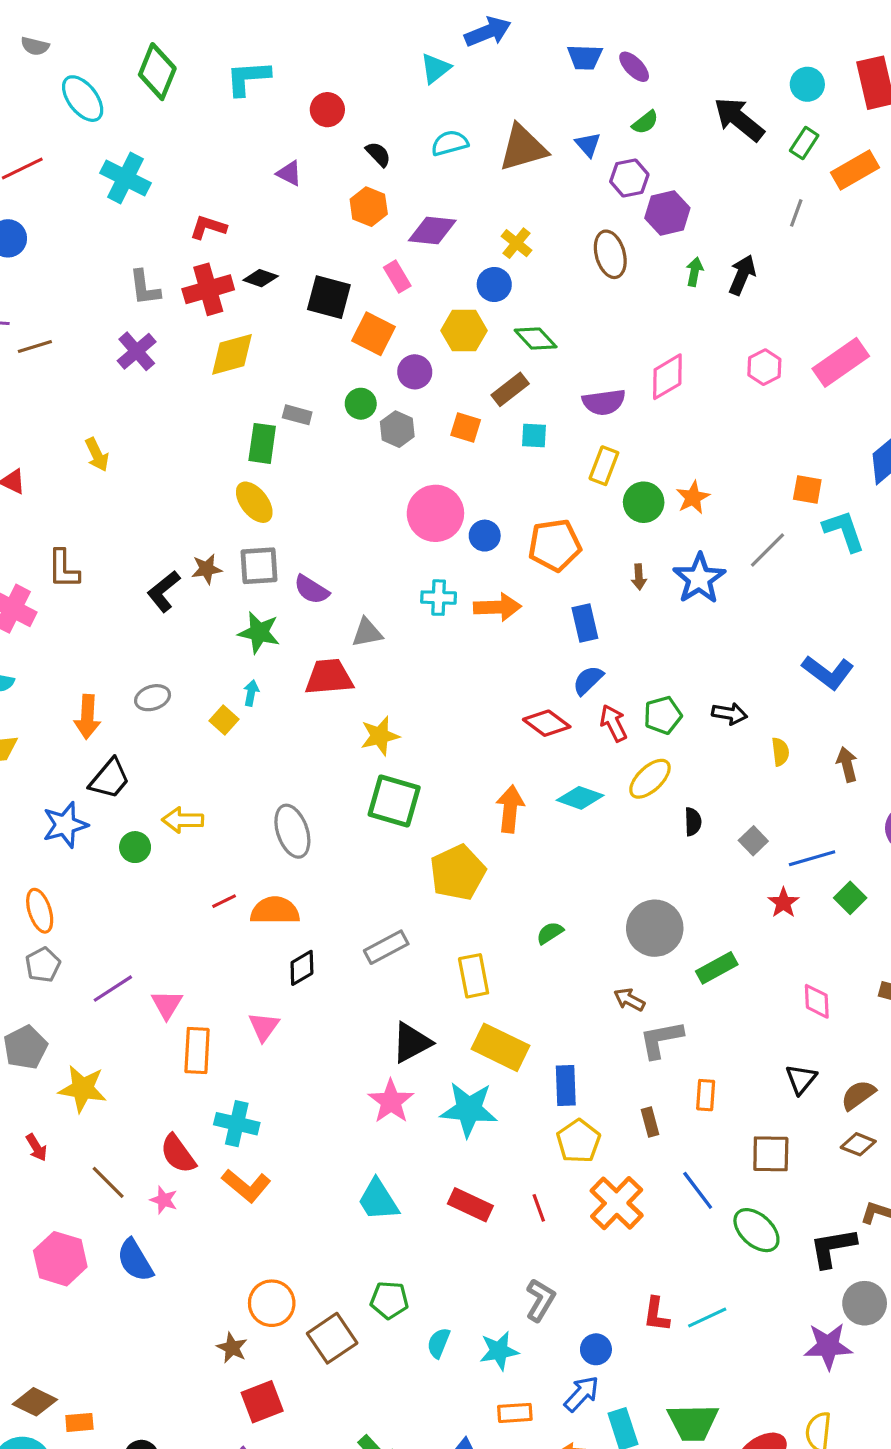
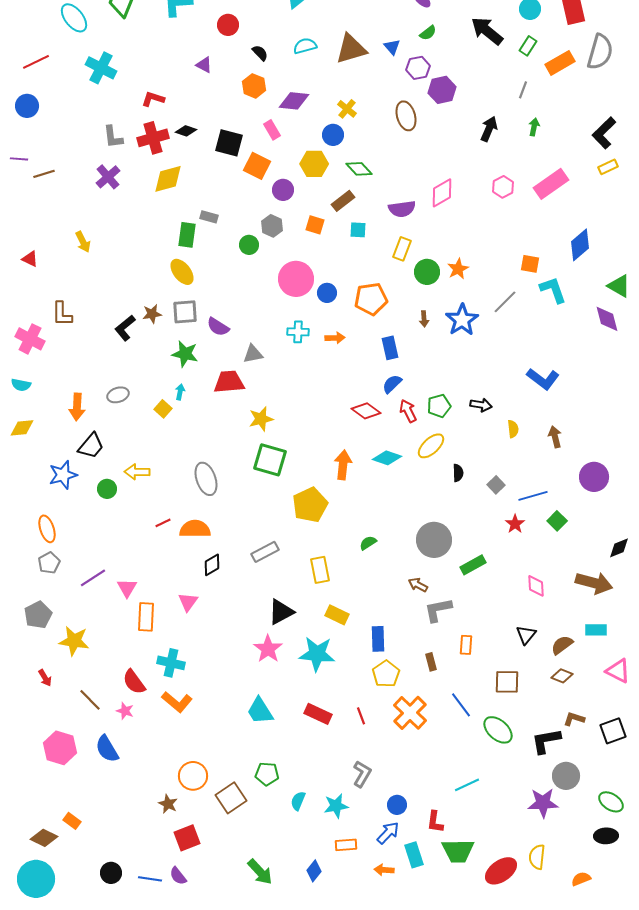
green arrow: (694, 272) -> (534, 127), moved
green circle: (361, 404) -> (249, 245), moved
orange arrow: (497, 607) -> (335, 338), size x0.7
yellow rectangle: (501, 1047) -> (337, 615), size x0.7
red L-shape: (656, 1314) -> (435, 822), moved
orange rectangle: (79, 1422) -> (72, 821), moved, turned 42

